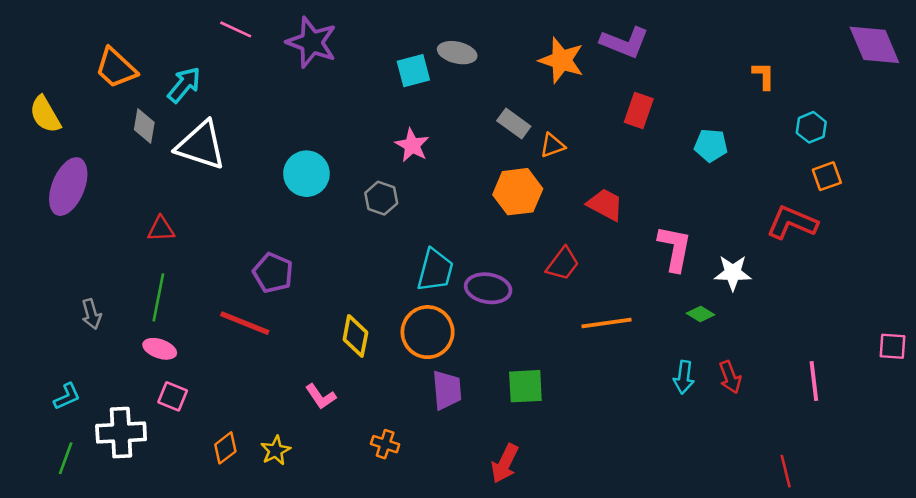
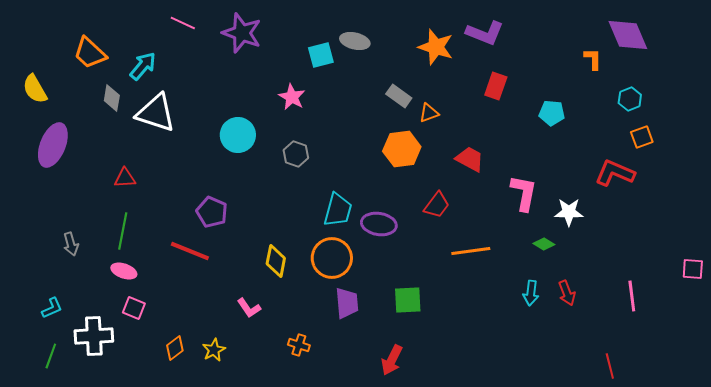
purple diamond: (874, 45) -> (628, 35), moved
pink star: (412, 145) -> (292, 97), moved

